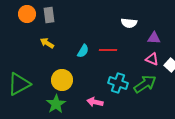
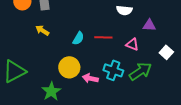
pink triangle: (152, 59) -> (132, 44), moved
yellow circle: (62, 80) -> (69, 67), moved
pink arrow: (95, 102) -> (90, 78), moved

